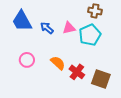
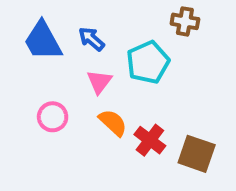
blue arrow: (47, 28) -> (91, 39), moved
pink triangle: (69, 28) -> (99, 82), moved, turned -40
cyan pentagon: (90, 35) -> (148, 62), moved

